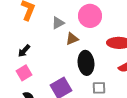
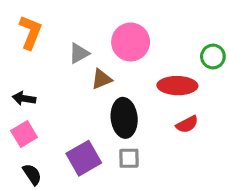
black arrow: (24, 51) -> (24, 98), turned 56
gray square: (99, 88) -> (129, 158), moved

